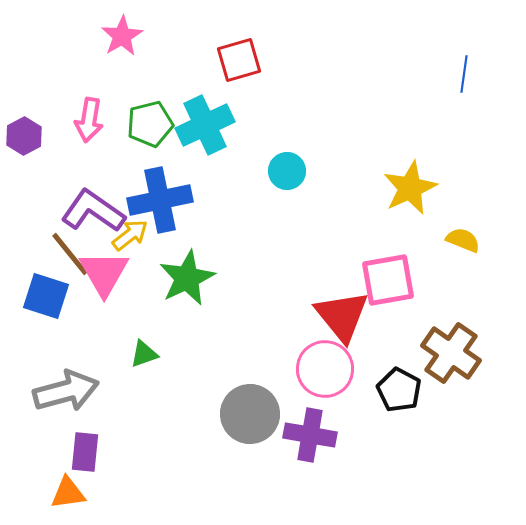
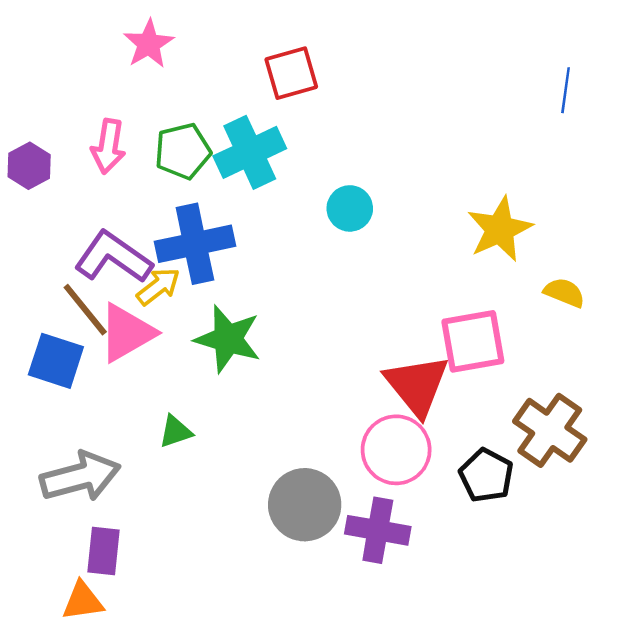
pink triangle: (104, 273) -> (127, 333), turned 30
green star: (187, 278) -> (228, 339), turned -30

